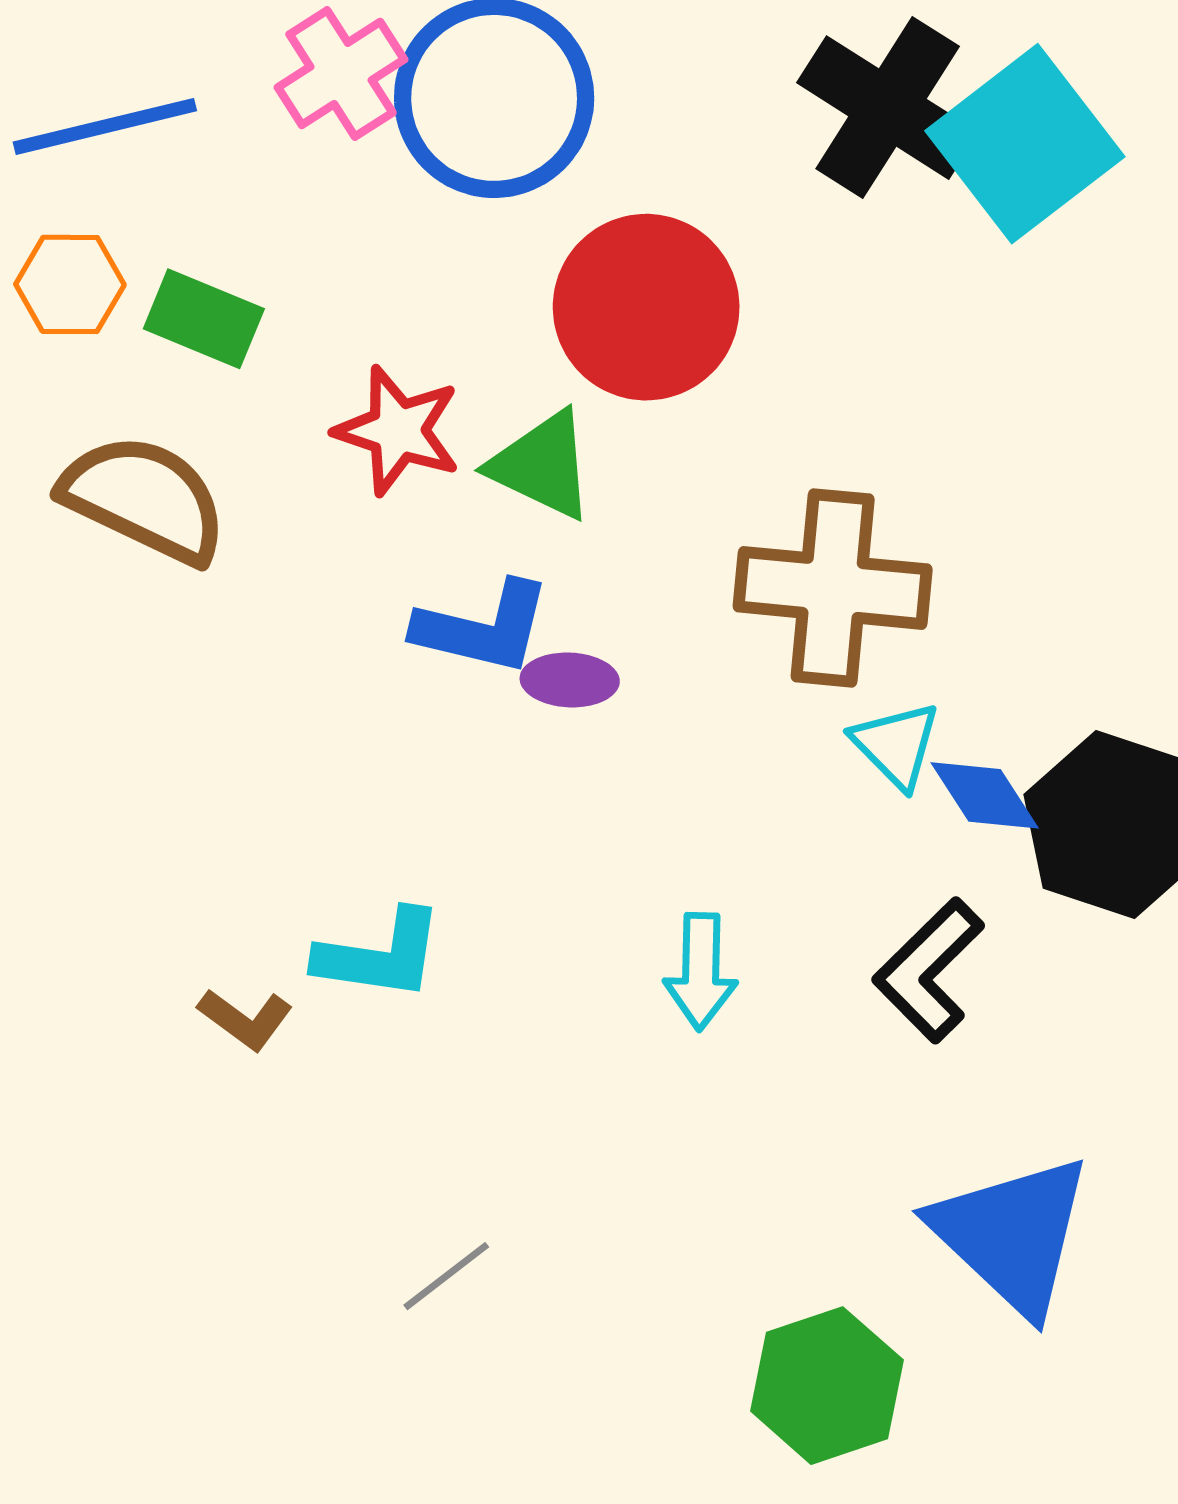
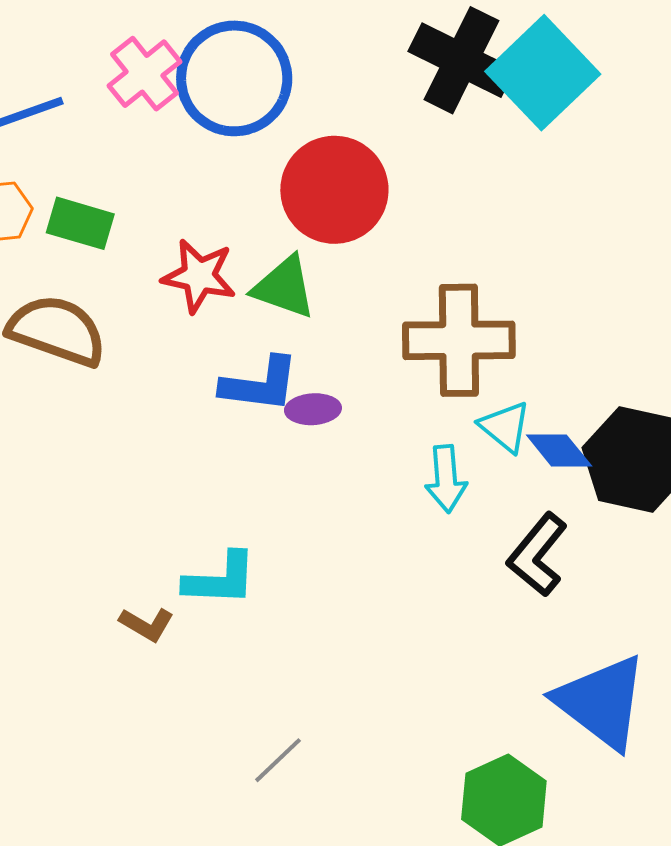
cyan arrow: (701, 972) -> (446, 479), moved

